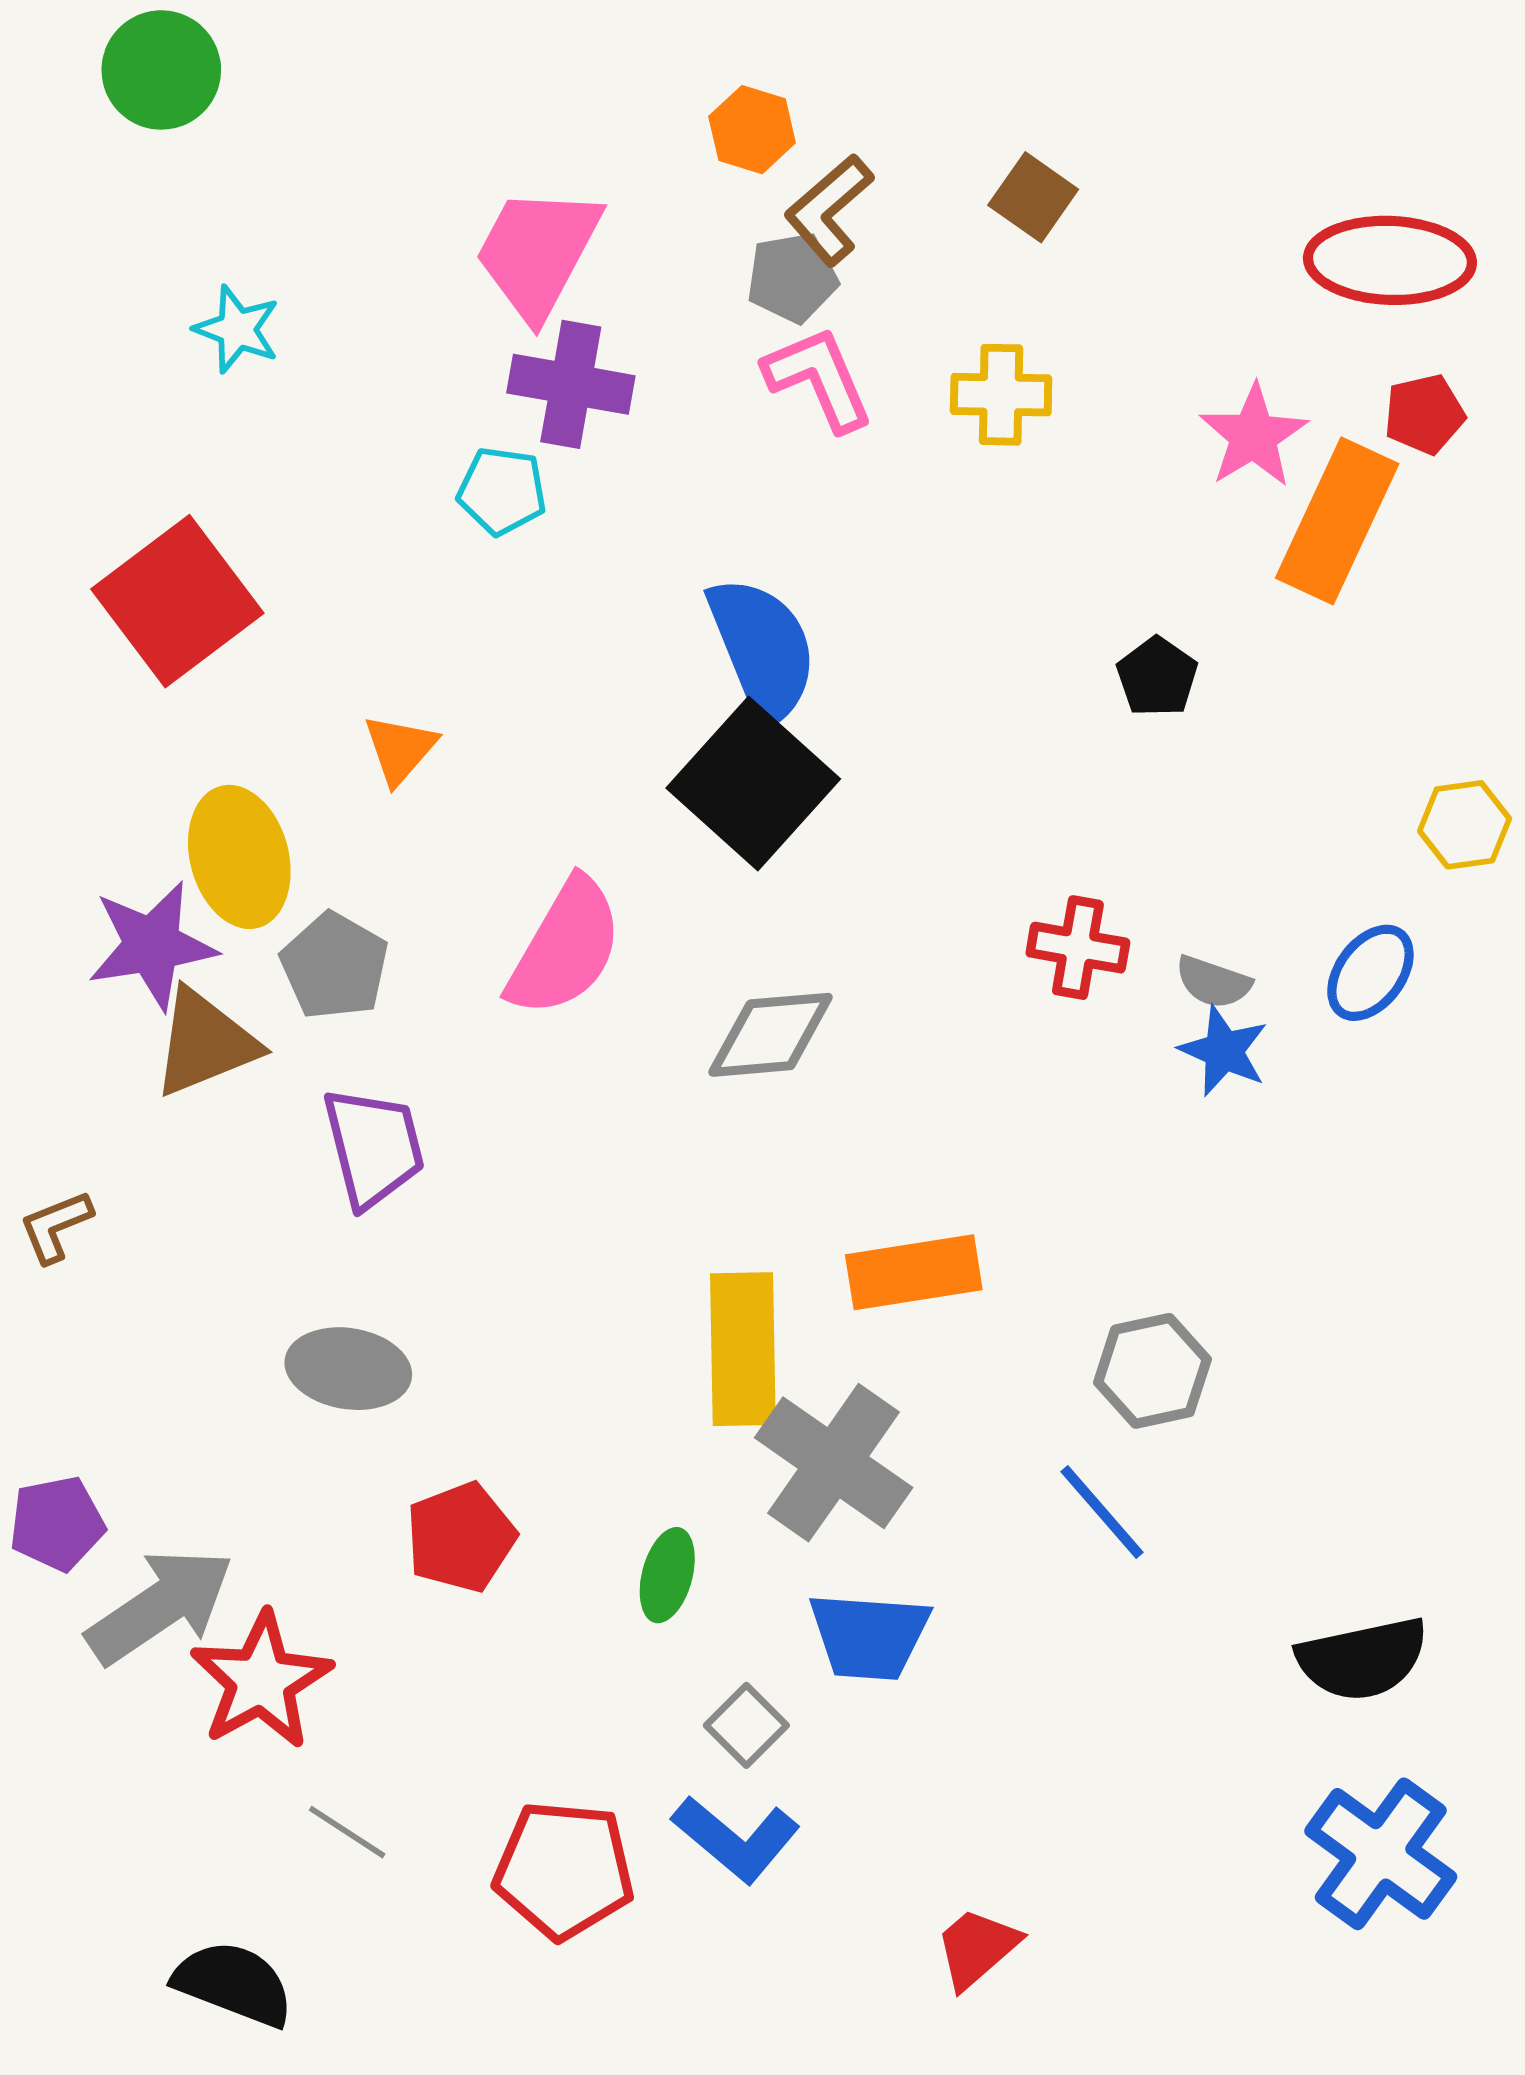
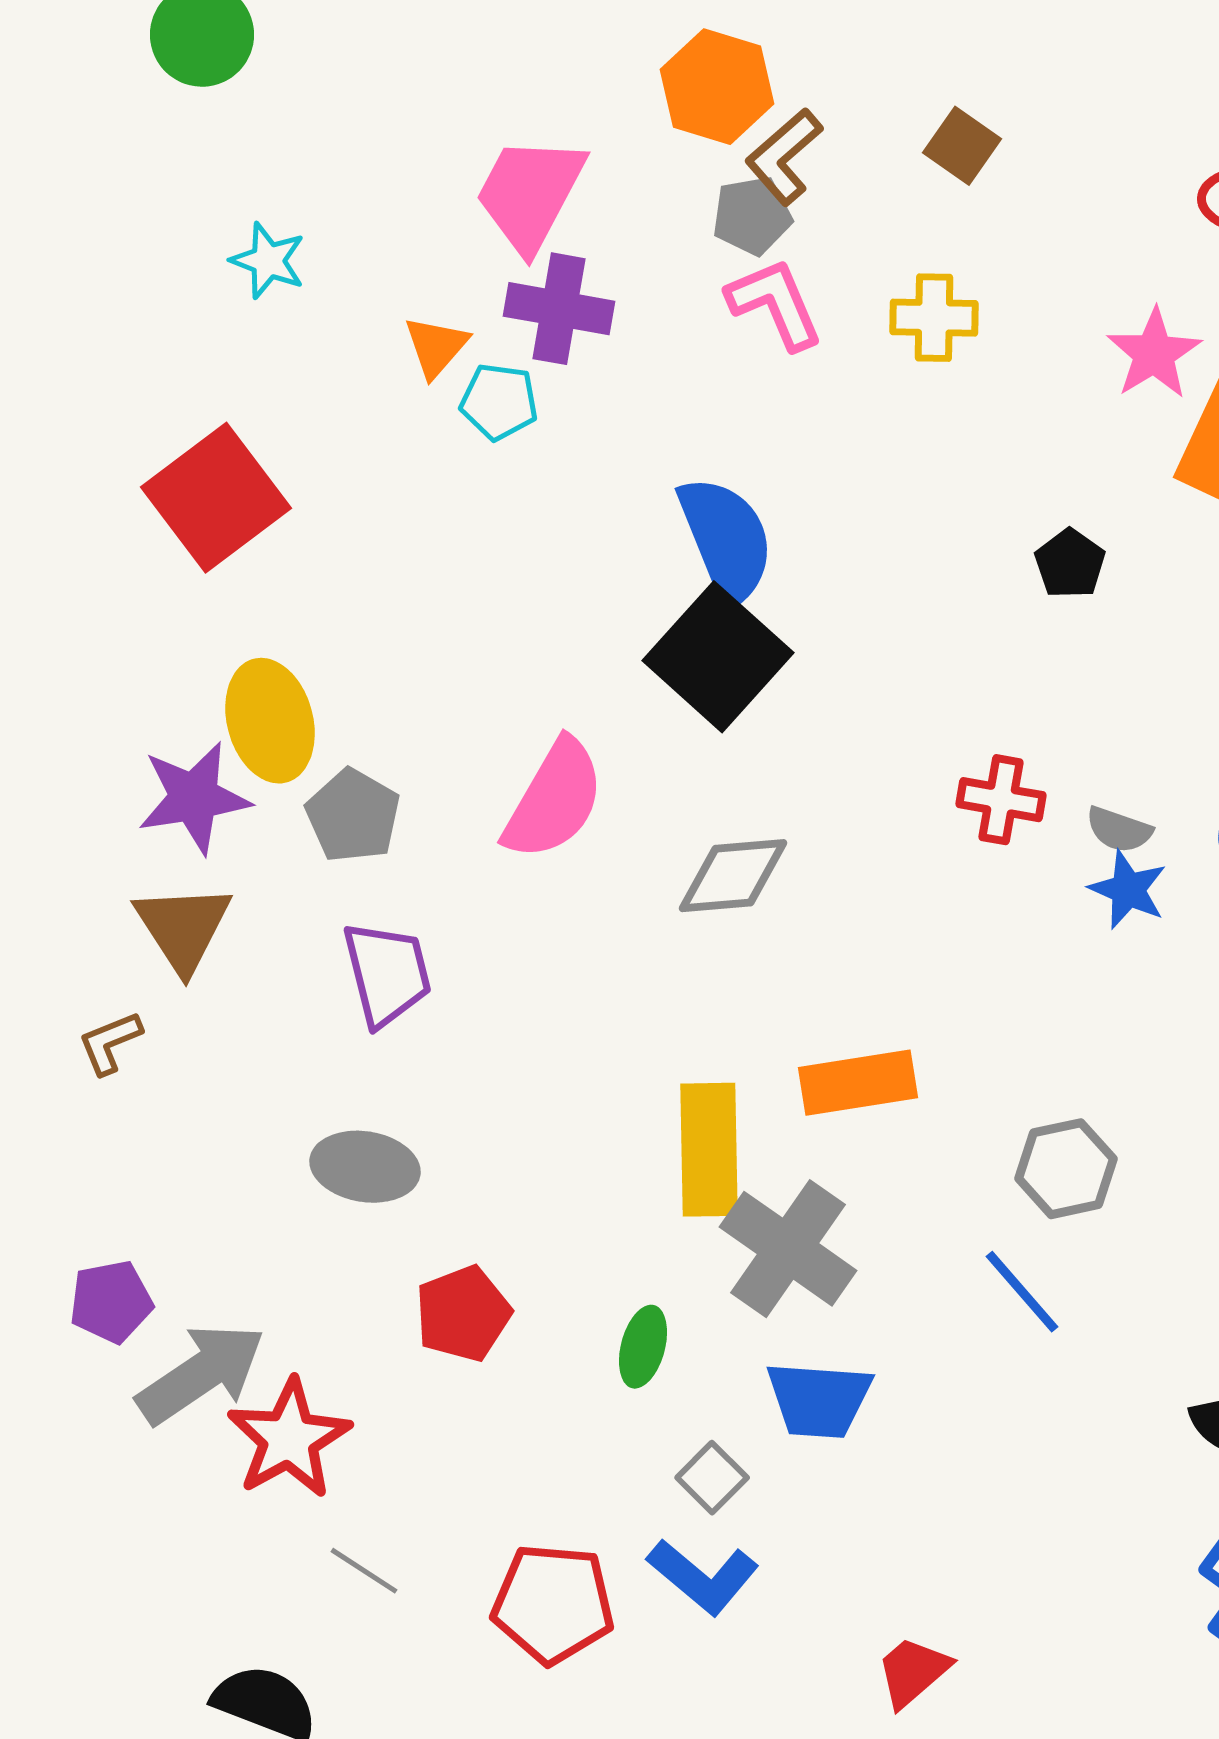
orange hexagon: (752, 130) -> (717, 87), size x1.5
orange triangle: (400, 749) -> (436, 347), moved
brown triangle: (205, 1043) -> (183, 928), moved, turned -41

